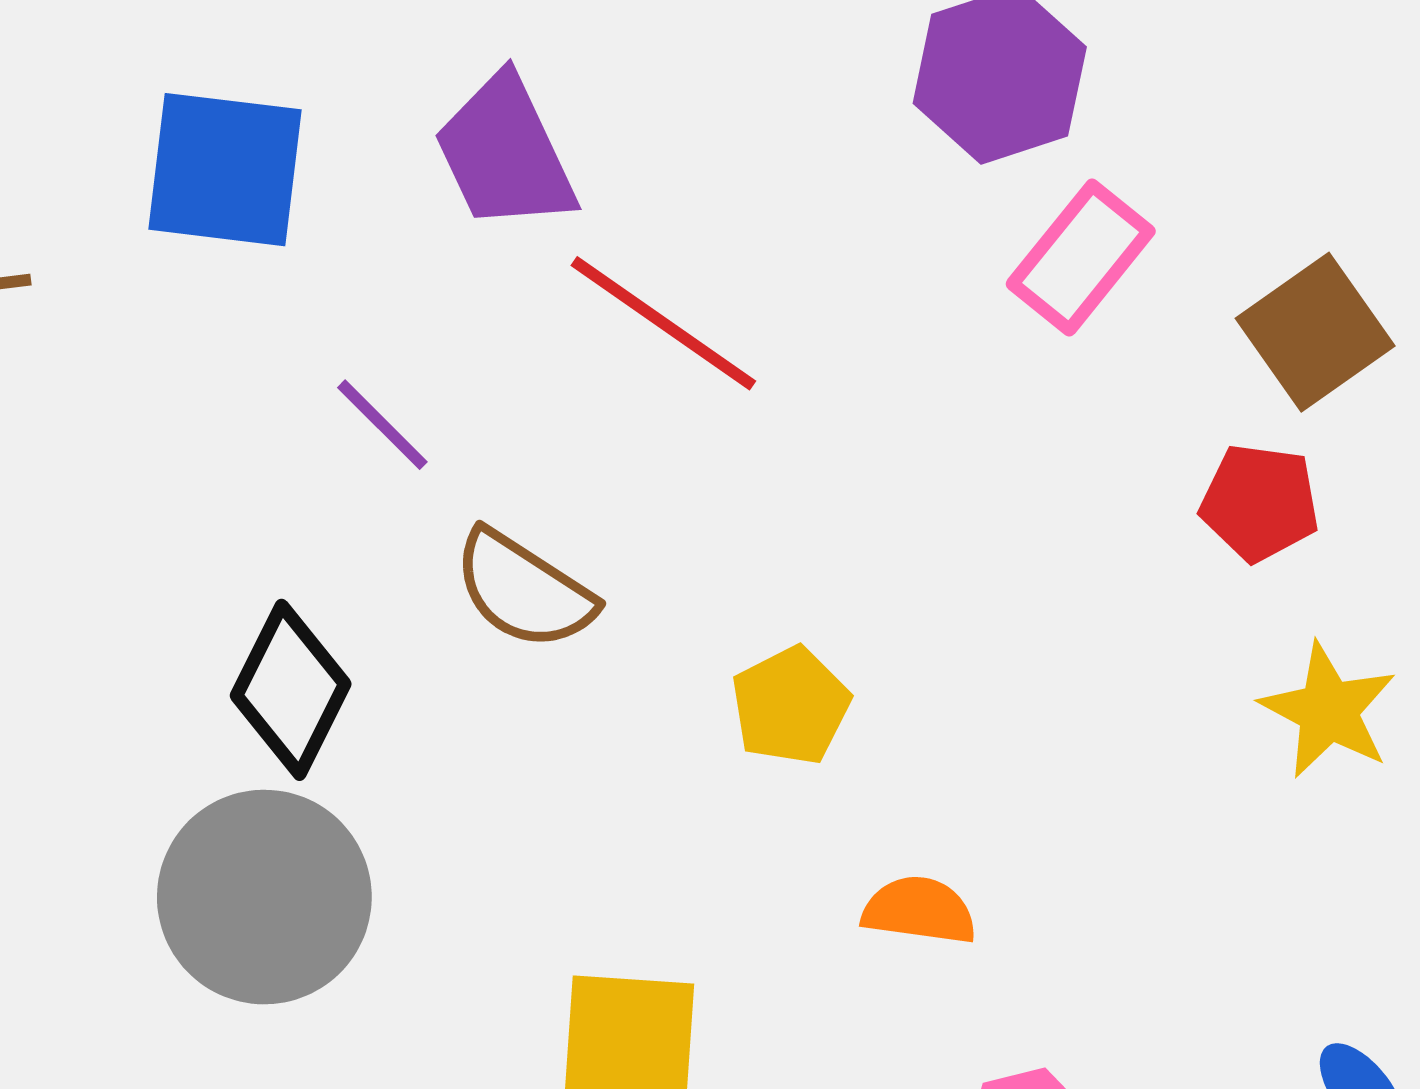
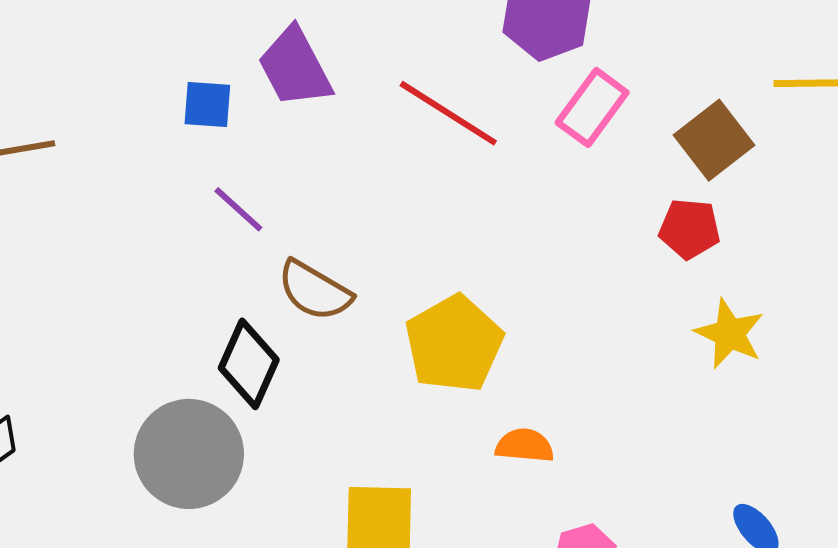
blue square: (225, 170) -> (207, 104), moved, size x0.6
red line: (663, 323) -> (448, 113), moved
black diamond: (291, 690) -> (249, 364), moved
yellow pentagon: (791, 706) -> (454, 344), size x1.6

